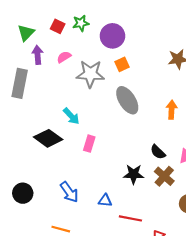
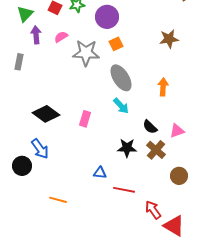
gray rectangle: (20, 83) -> (19, 62), size x0.6
cyan arrow: (71, 116) -> (121, 106), moved
blue arrow: (69, 192) -> (40, 149), moved

